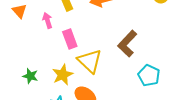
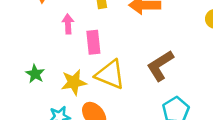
pink arrow: (47, 20) -> (68, 24), moved
yellow triangle: (90, 61) -> (110, 75), turned -36

